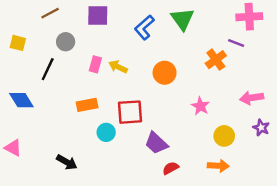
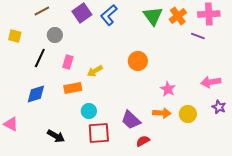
purple square: (98, 15) -> (82, 13), turned -36
blue L-shape: (144, 27) -> (109, 15), moved
orange cross: (216, 60) -> (178, 16), moved
pink rectangle: (95, 64) -> (68, 62), moved
yellow arrow: (118, 67) -> (95, 71), moved, turned -56
blue diamond: (21, 100) -> (36, 94), moved, turned -75
red square: (130, 112) -> (99, 133), moved
orange arrow: (218, 166) -> (162, 113), moved

